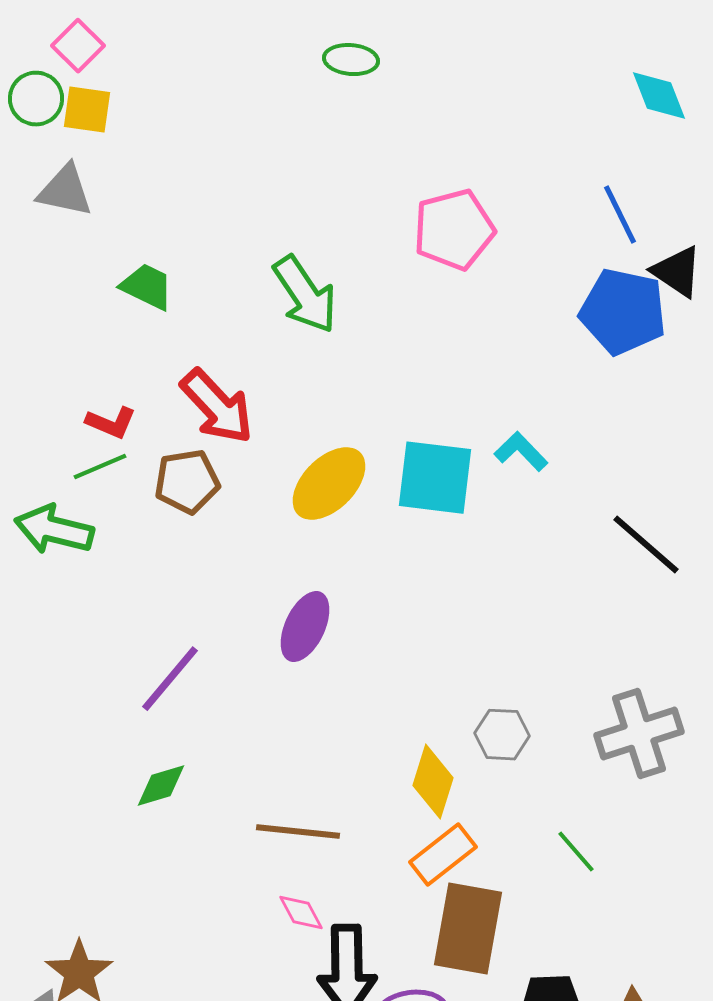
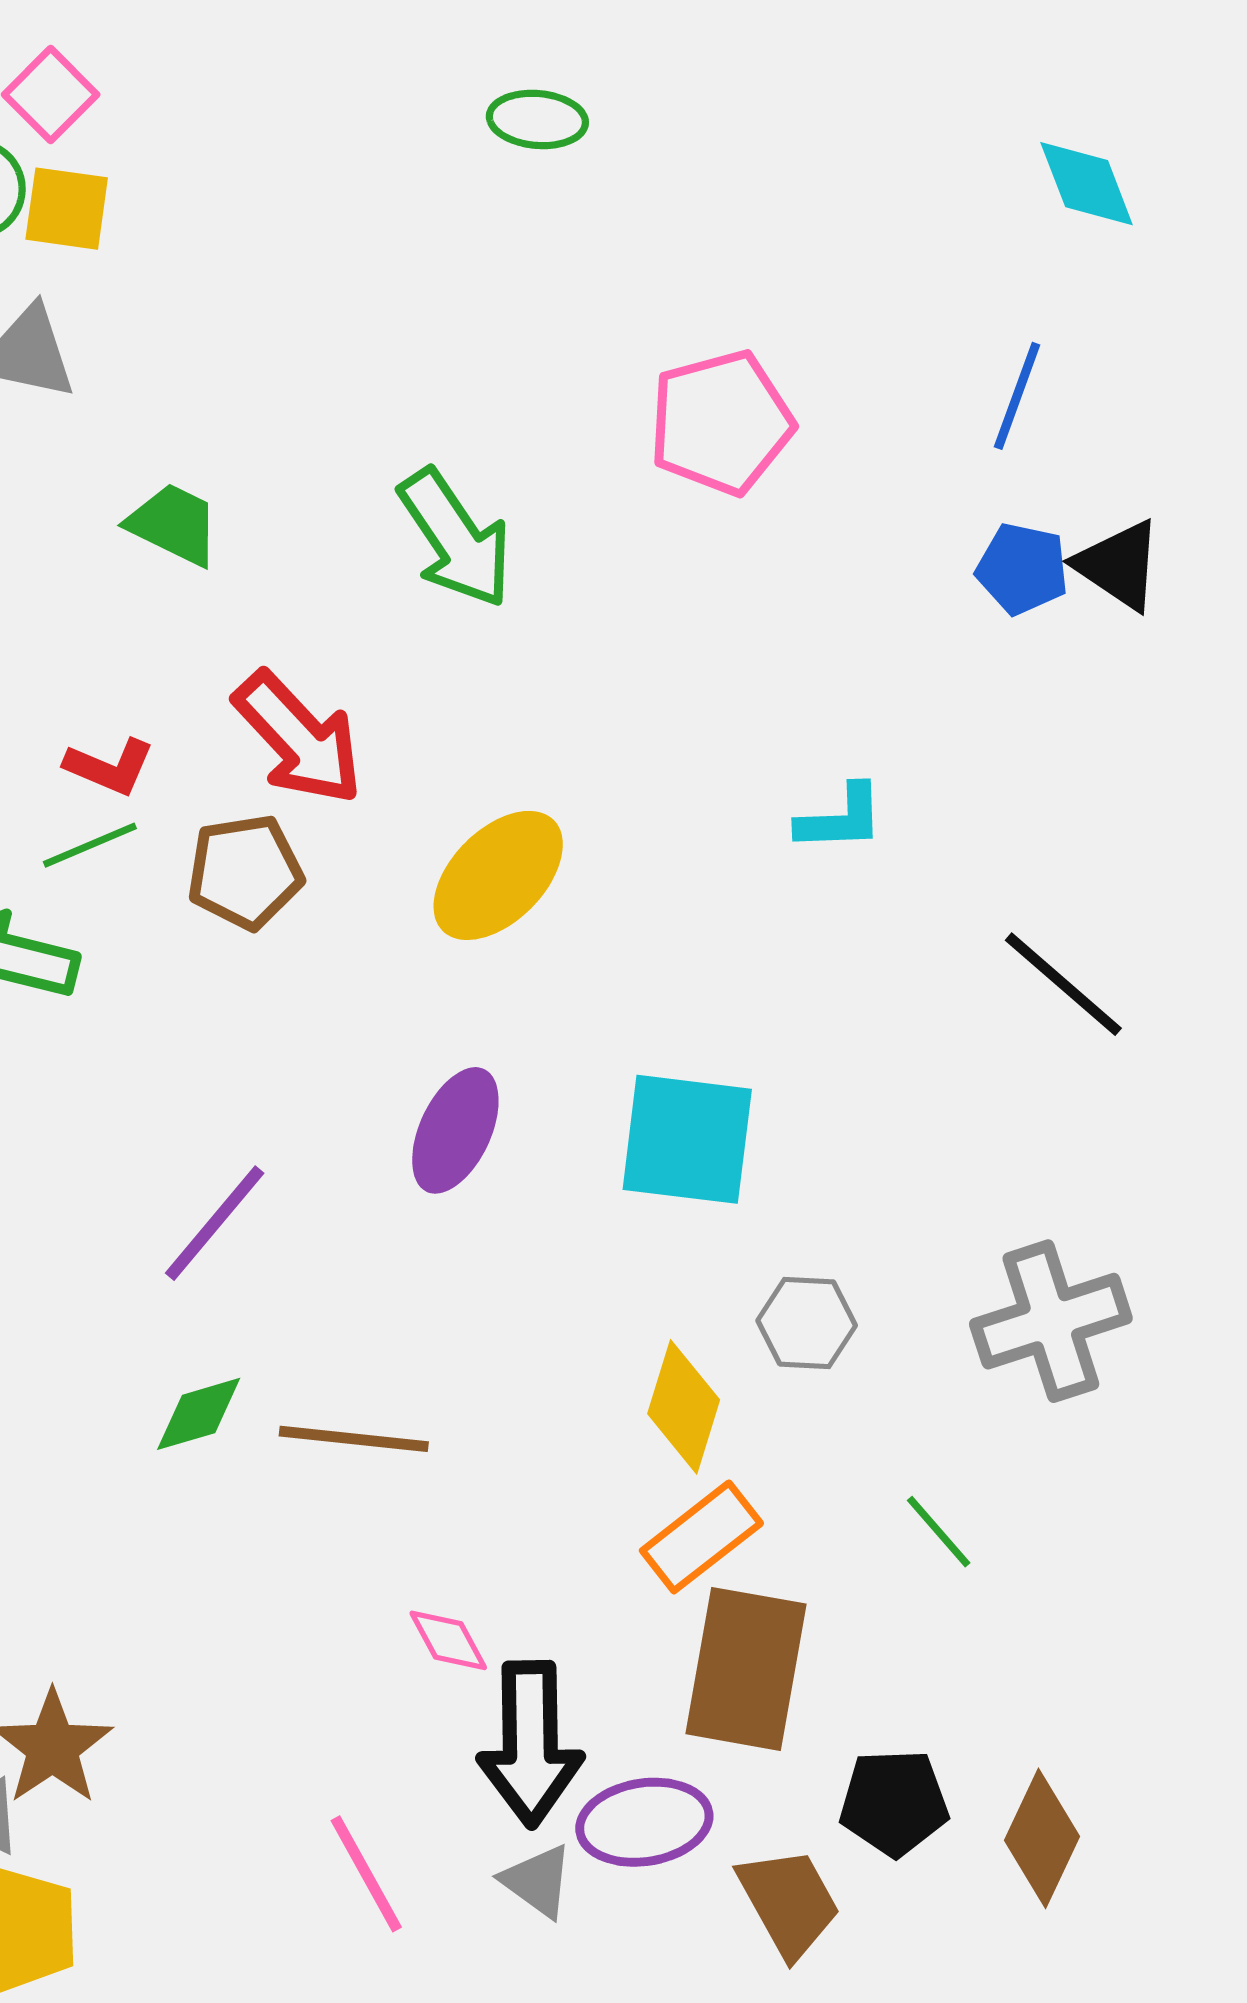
blue line: (620, 215) -> (1017, 396), turned 46
black triangle: (677, 272) -> (1119, 565), moved
blue pentagon: (623, 312) -> (1022, 569), size x0.6
cyan L-shape: (521, 452) -> (841, 818), turned 132
cyan square: (435, 478) -> (687, 1139), moved
brown line: (298, 832) -> (354, 1439), moved

